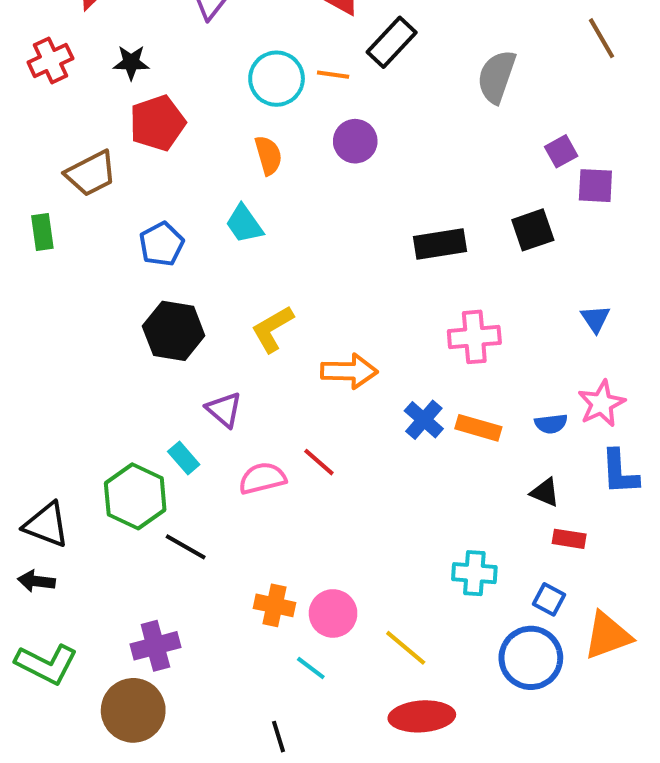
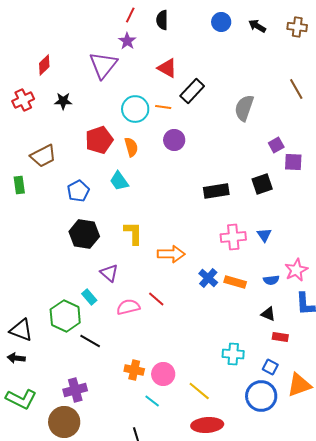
red pentagon: (157, 123) -> (99, 140), moved
blue triangle: (595, 319) -> (264, 235), moved
yellow L-shape: (272, 329) -> (133, 233), turned 120

